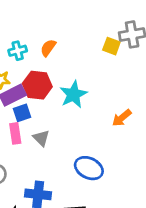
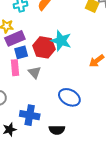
red hexagon: (37, 85) -> (44, 47), moved
cyan star: (73, 94) -> (61, 41), turned -30

